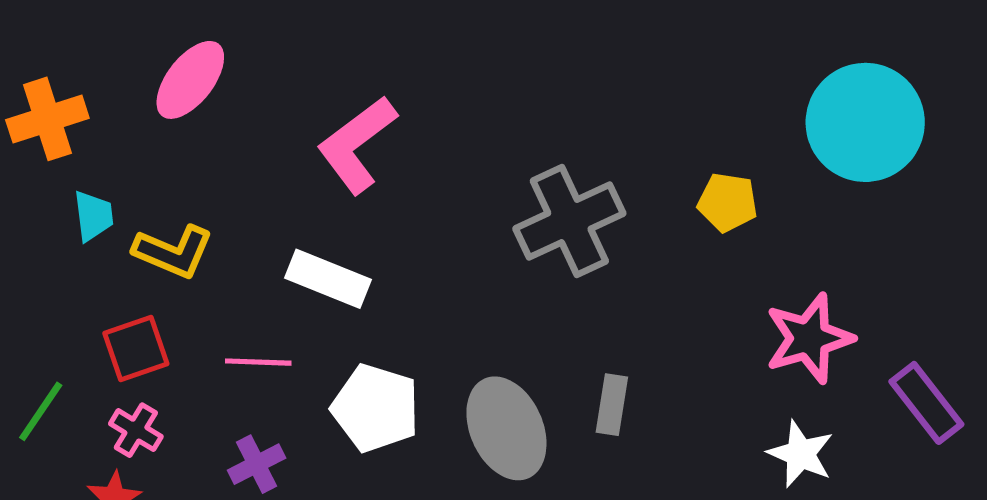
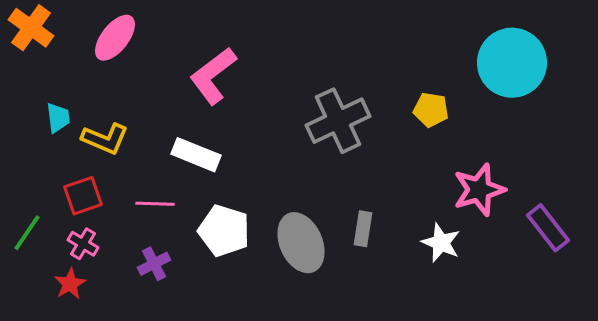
orange cross: (47, 119) -> (31, 28), moved, turned -36
white star: (801, 454) -> (441, 243), moved

